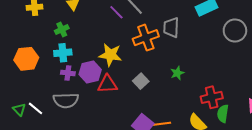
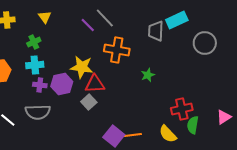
gray trapezoid: (171, 27) -> (156, 31), moved
orange cross: (146, 38) -> (117, 50), turned 30
green star: (177, 73) -> (148, 75), moved
gray square: (141, 81) -> (89, 102), moved
red triangle: (107, 84) -> (95, 84), moved

